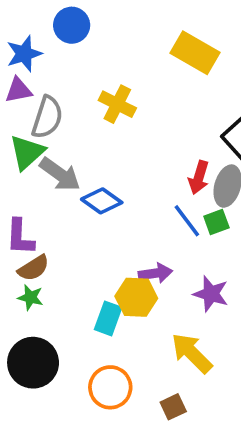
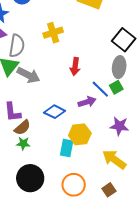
yellow cross: (117, 104) -> (53, 33), turned -36
red arrow: (199, 177) -> (75, 66), moved
blue diamond: (102, 201) -> (55, 112), moved
purple arrow: (155, 273) -> (87, 102), moved

